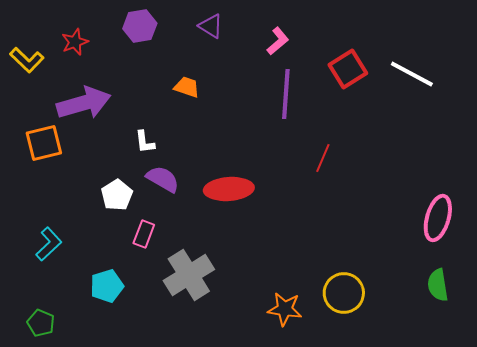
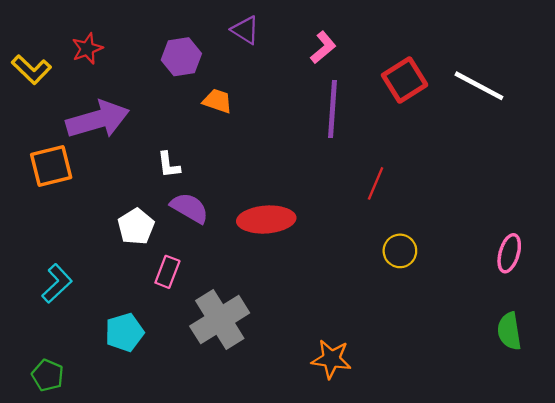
purple hexagon: (140, 26) -> (181, 57), moved
pink ellipse: (438, 218) -> (509, 253), size x0.7
yellow circle: (344, 293) -> (400, 251), moved, size x0.7

